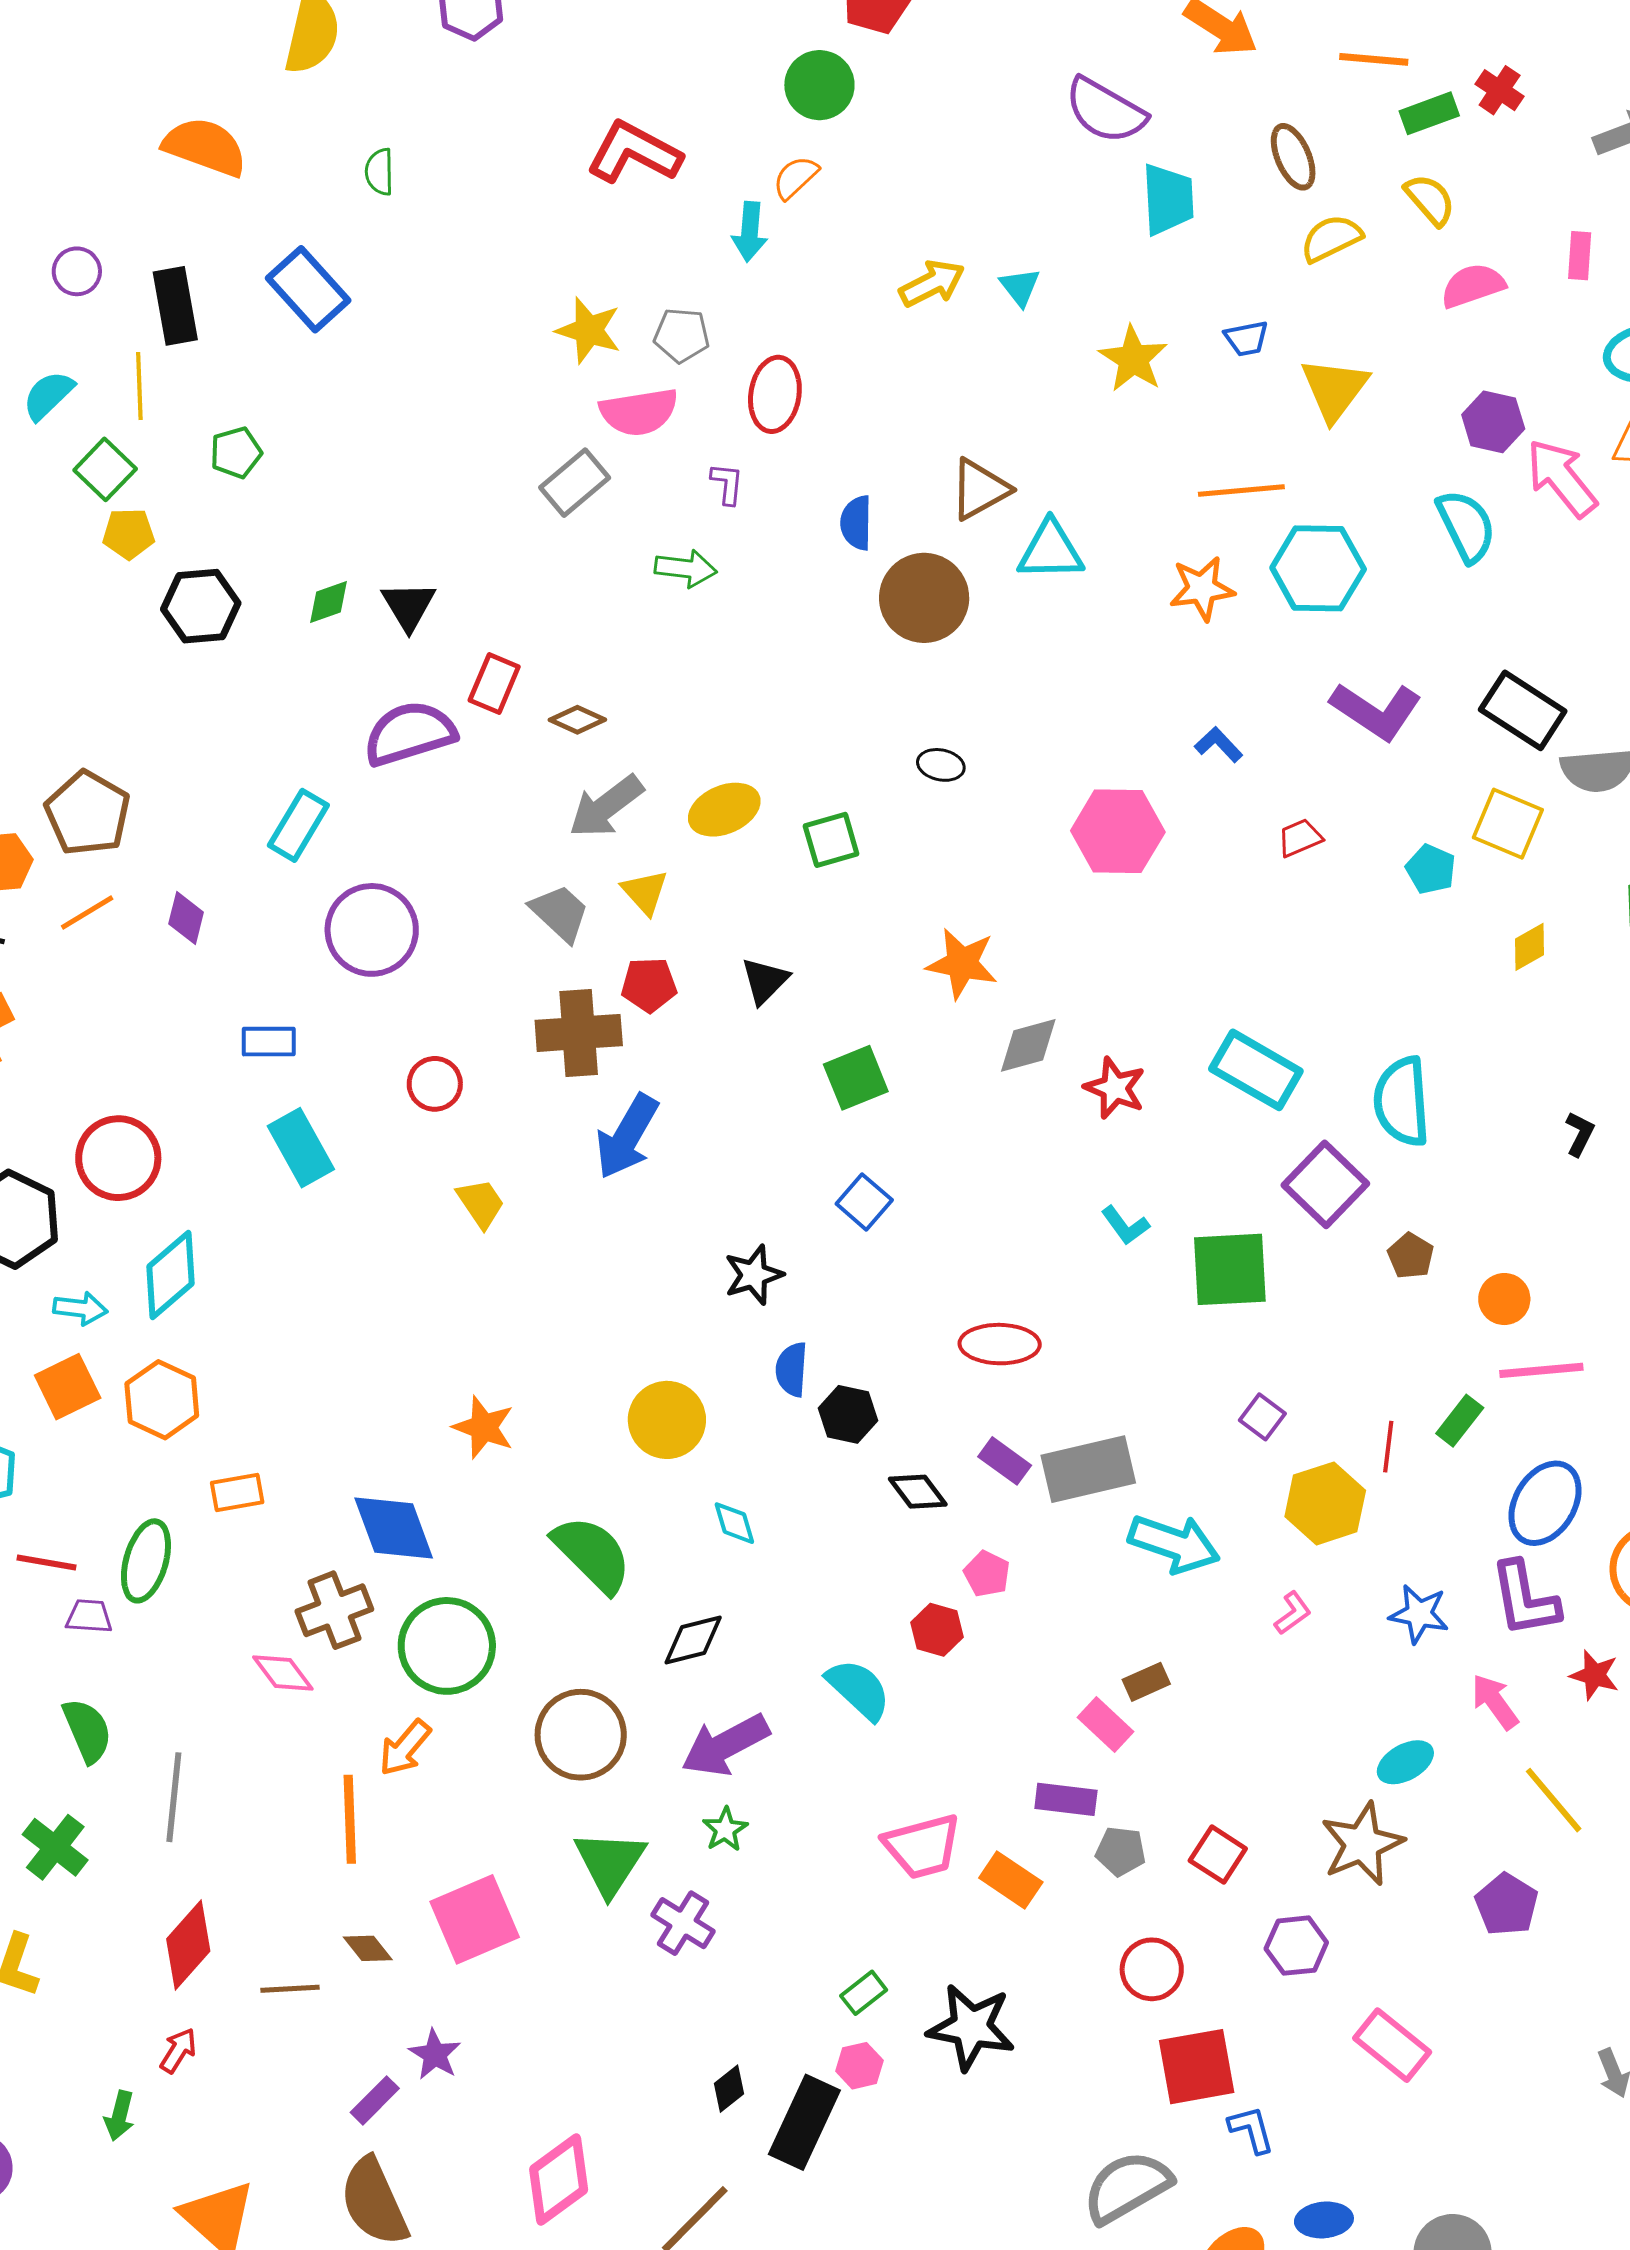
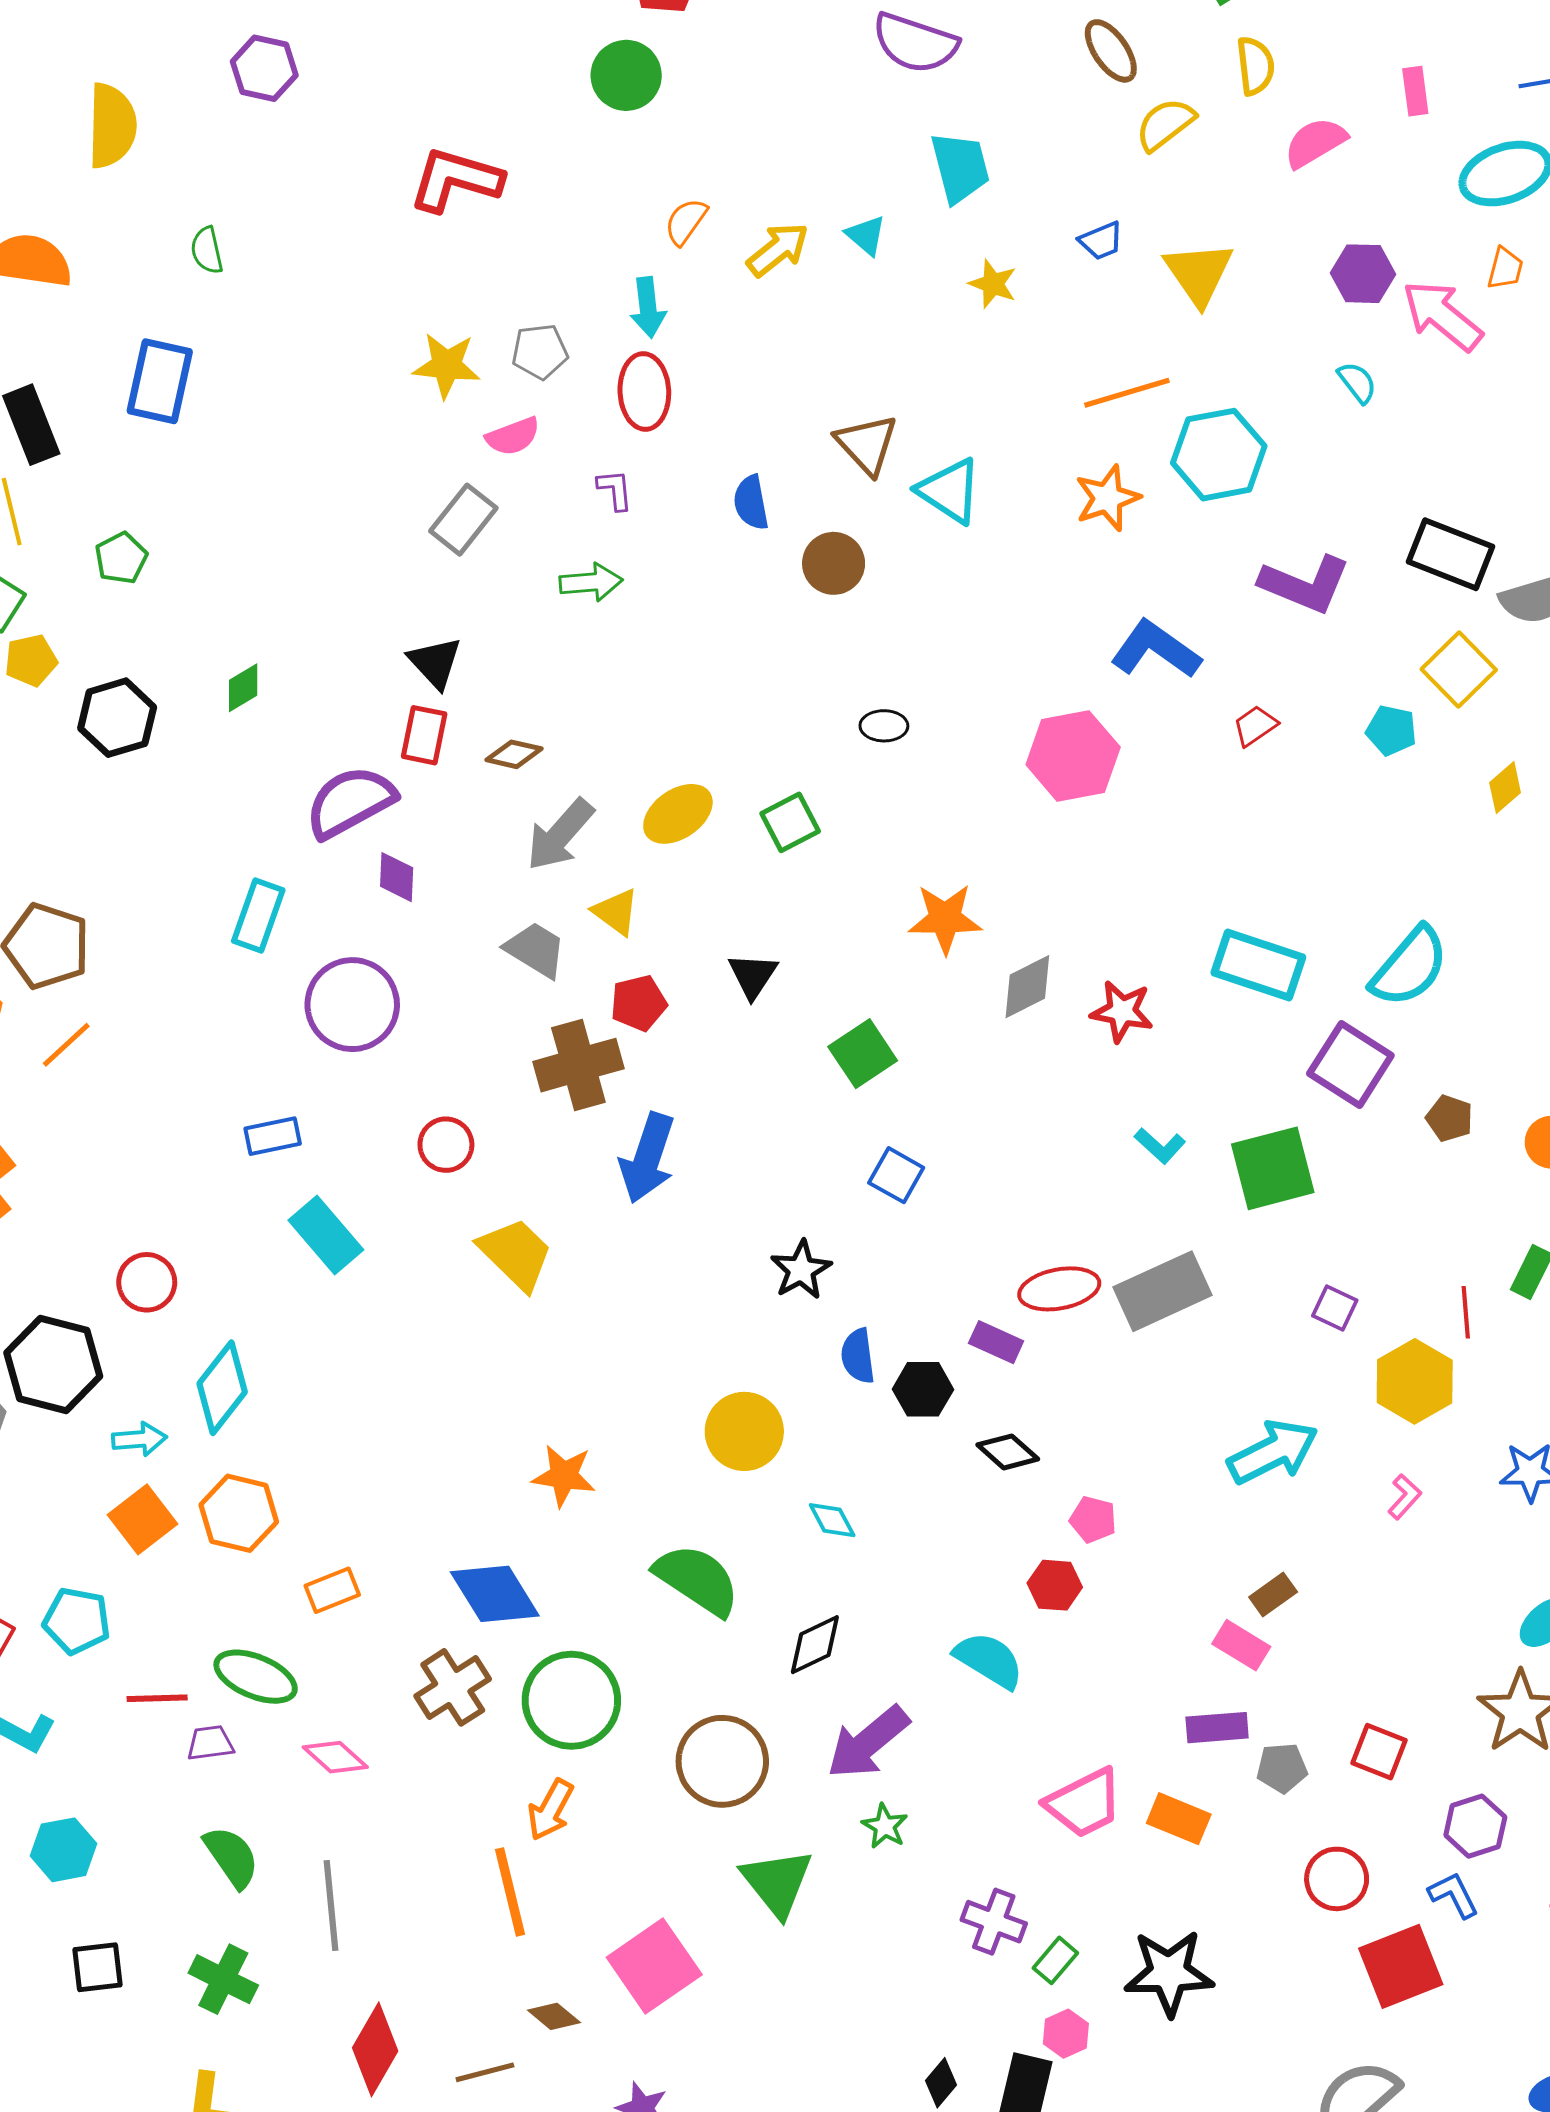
orange semicircle: (796, 177) -> (686, 221), moved
cyan trapezoid: (1168, 199) -> (960, 167), moved
yellow semicircle: (1430, 200) -> (1255, 66), turned 46
cyan arrow: (750, 232) -> (648, 307), moved
blue rectangle: (308, 289) -> (160, 381), turned 66
yellow star: (1133, 359) -> (993, 284), size x0.7
pink semicircle: (639, 412) -> (513, 436), size x0.7
brown triangle: (980, 489) -> (867, 444), turned -32
cyan semicircle: (1466, 526) -> (1357, 382), size x0.6
cyan triangle: (1051, 551) -> (950, 491), turned 46
brown circle: (924, 598) -> (834, 563), size x0.7
black triangle: (408, 606) -> (435, 663), moved
blue L-shape: (1219, 745) -> (1156, 650), size x1.8
yellow square: (1508, 824) -> (1459, 670), turned 34
purple diamond: (186, 918) -> (397, 877), moved
cyan semicircle: (1402, 1102) -> (1410, 967), turned -124
red circle: (118, 1158) -> (147, 1282), size x0.7
yellow trapezoid: (481, 1203) -> (516, 1254), size x1.5
purple rectangle: (1005, 1461) -> (996, 1342), moved
gray rectangle: (1088, 1469) -> (1163, 1291), moved
cyan arrow: (1174, 1544) -> (1273, 1452), turned -34
green ellipse: (146, 1561) -> (256, 1677), turned -72
pink diamond: (283, 1673) -> (335, 1757), moved
purple cross: (683, 1923) -> (994, 1922), moved
blue L-shape: (1251, 2129) -> (1454, 1895), moved

